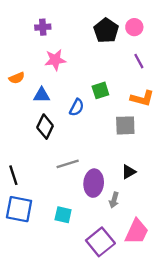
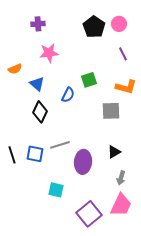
blue triangle: (42, 95) -> (37, 84), turned 42
gray arrow: (114, 200) -> (121, 178), moved
blue square: (19, 209) -> (35, 154), moved, size x0.7

